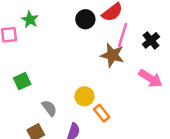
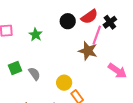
green star: (30, 20) -> (36, 35), moved
black cross: (151, 40) -> (110, 22), moved
gray semicircle: (49, 108) -> (34, 74), moved

